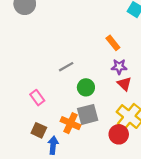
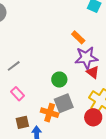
gray line: (66, 67) -> (14, 66), moved
purple star: (119, 67) -> (86, 58), size x1.6
brown square: (39, 130) -> (22, 122), turned -32

